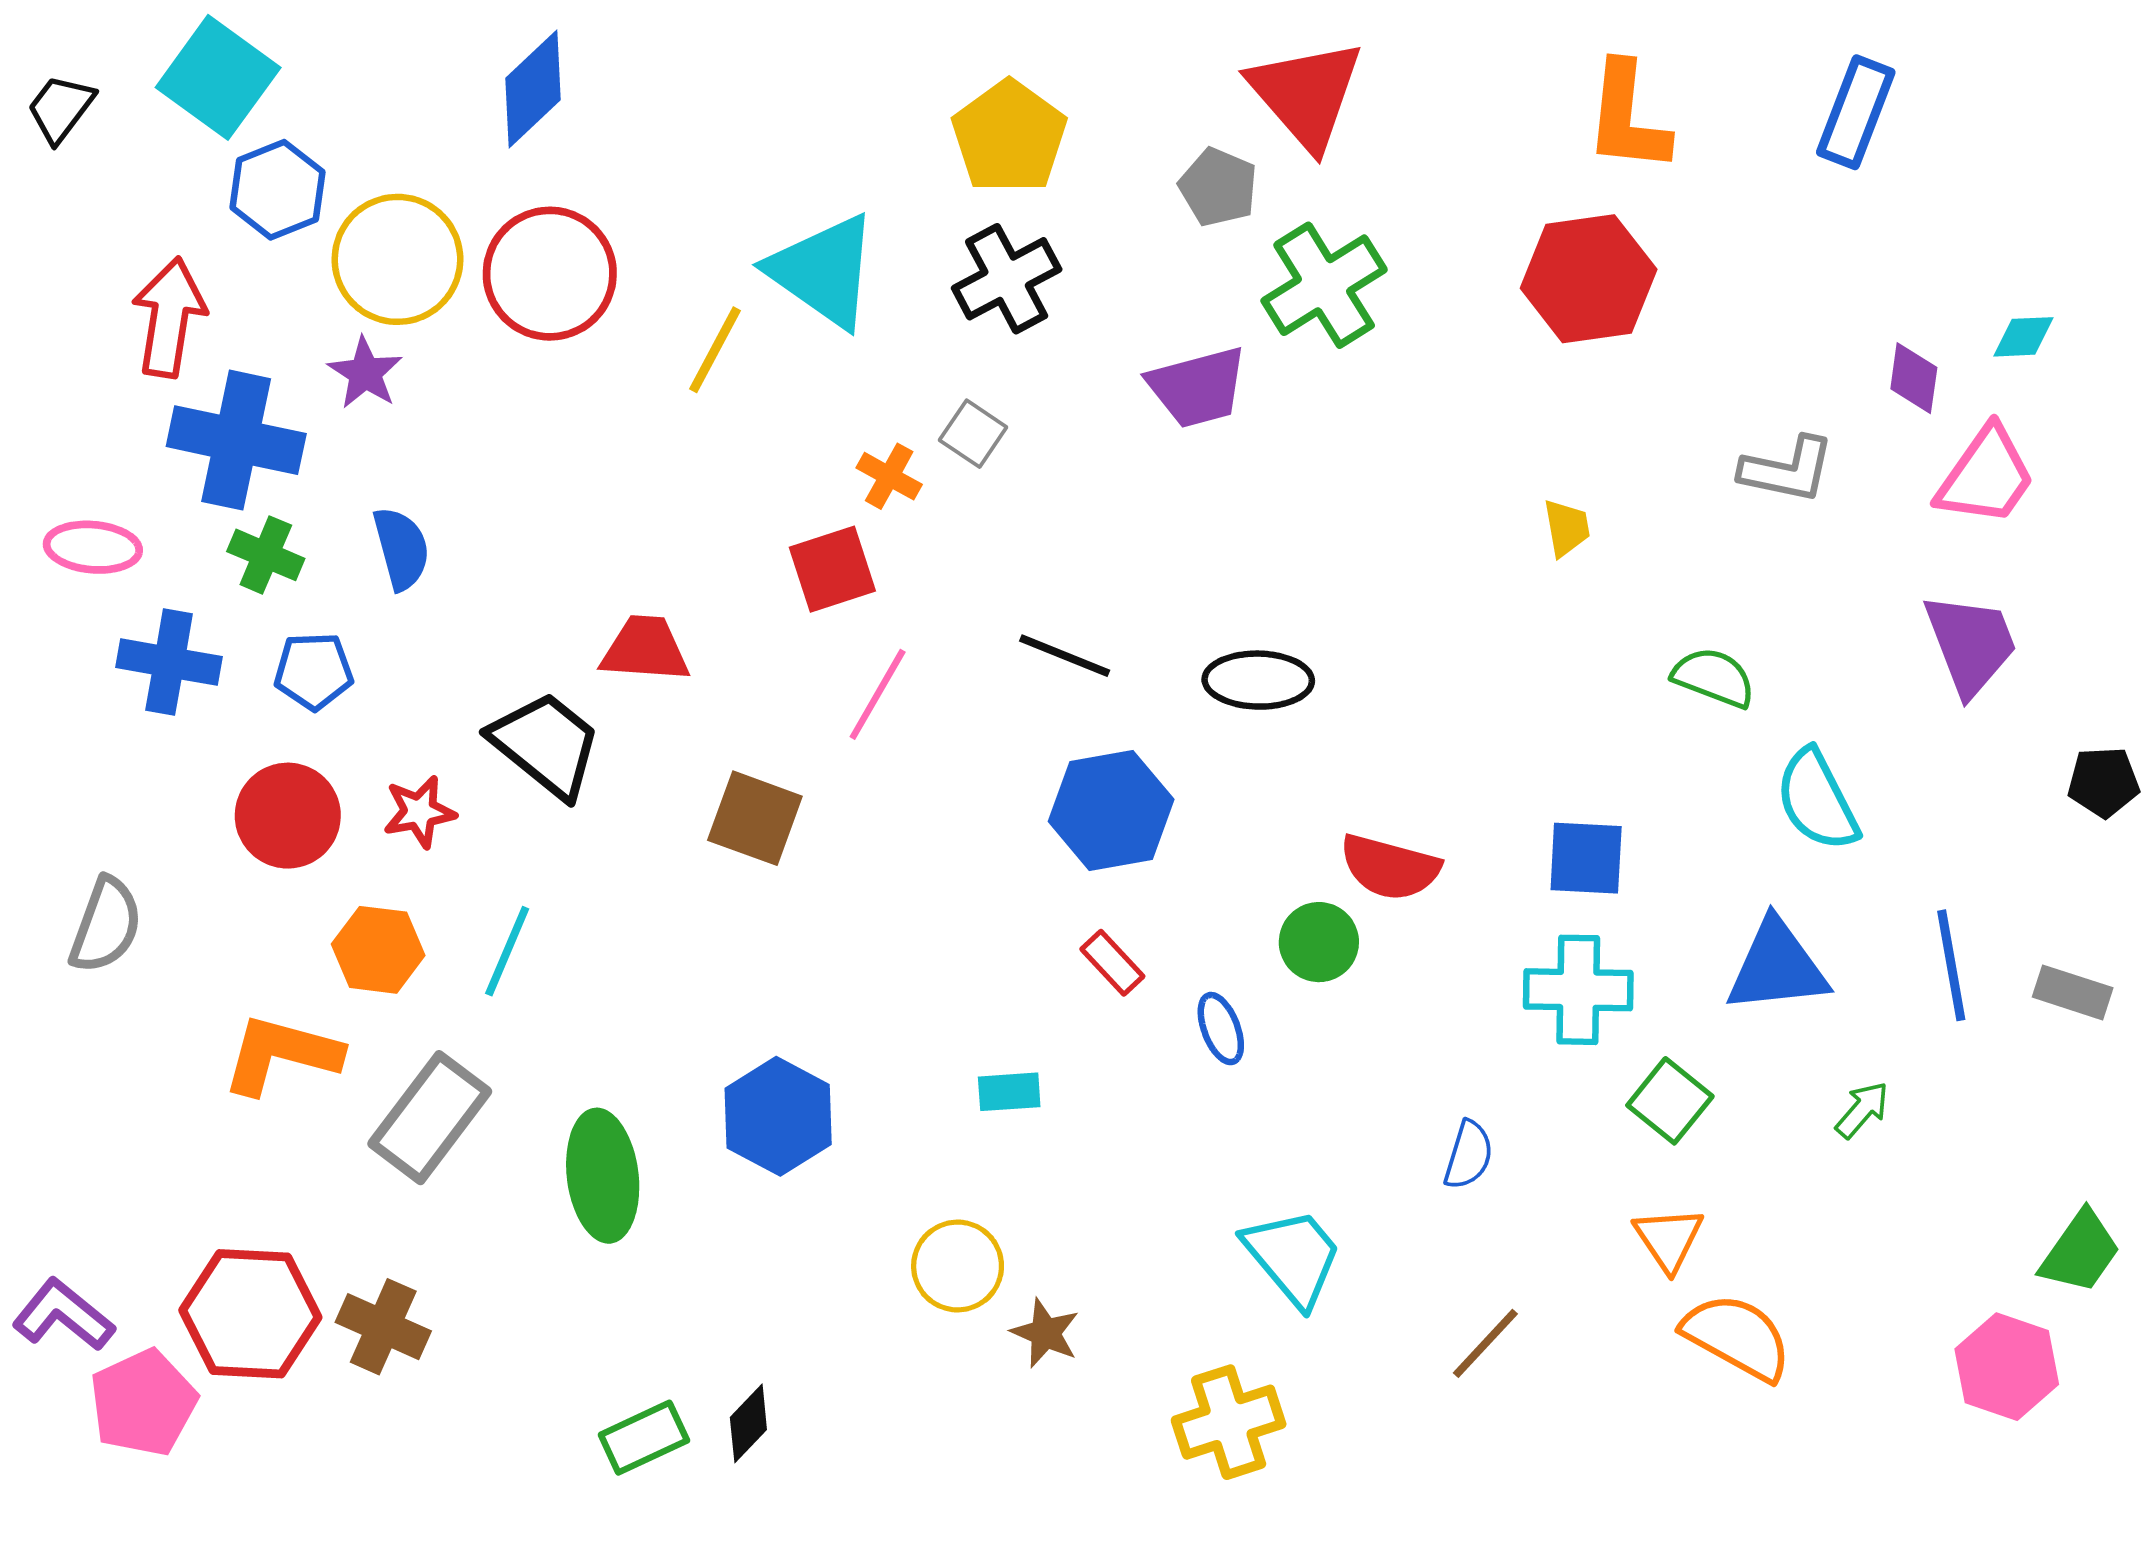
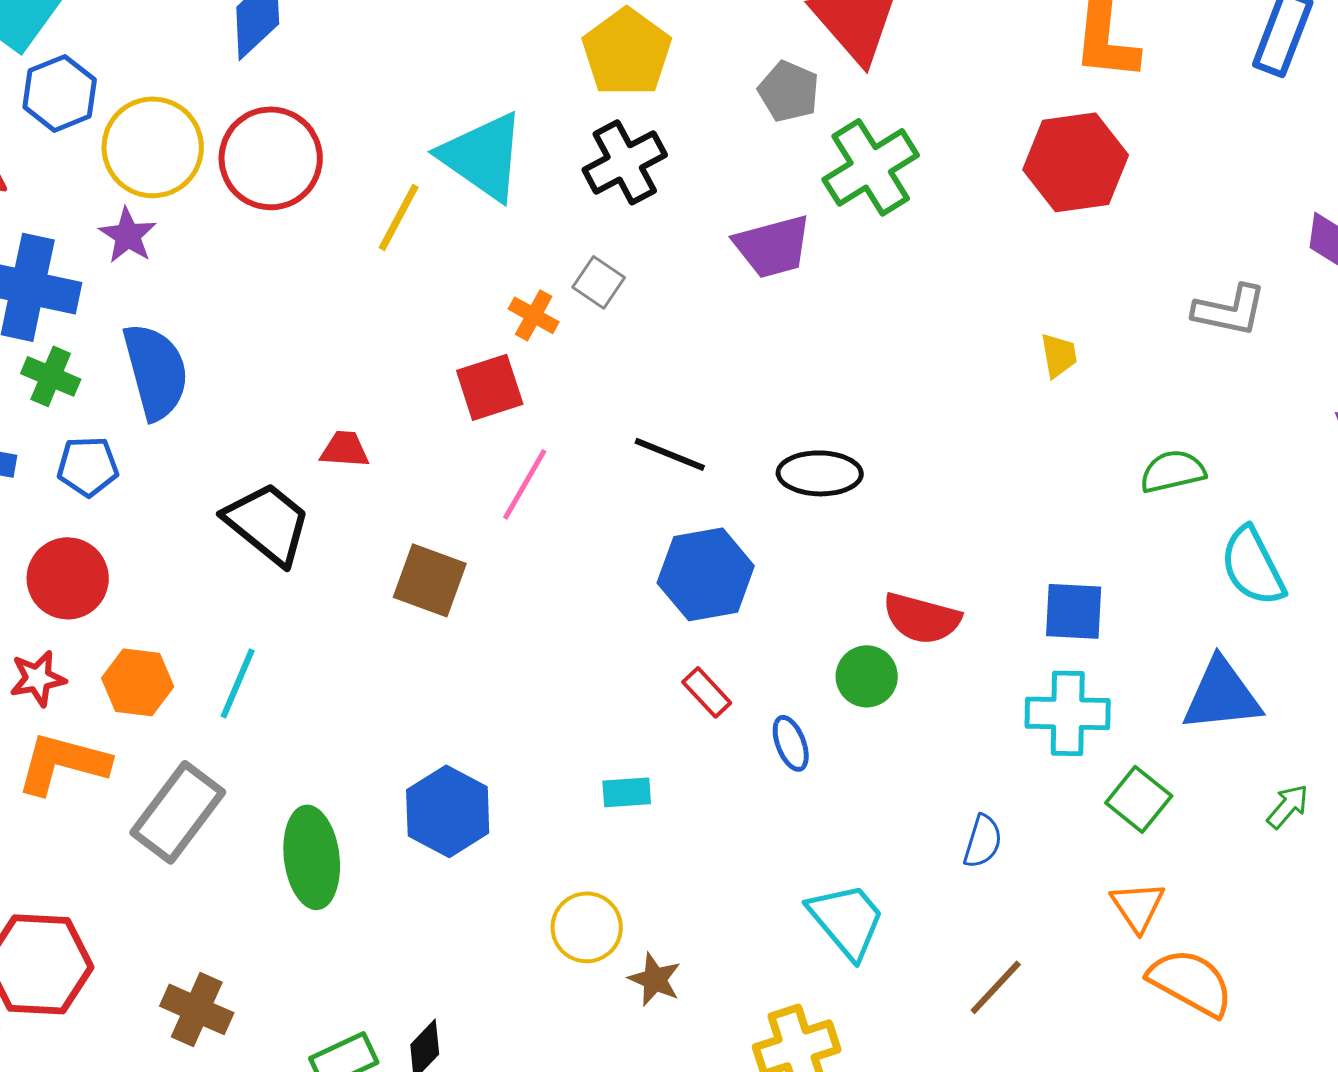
blue semicircle: (401, 548) -> (156, 371), size x1.5
red trapezoid: (645, 649) -> (345, 449), size x0.7
green semicircle: (1714, 678) -> (1173, 471), turned -34
red star: (419, 812) -> (38, 678), moved
brown cross: (383, 1327) -> (197, 1009), moved

